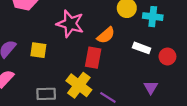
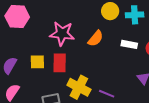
red rectangle: (93, 58) -> (60, 63), moved

